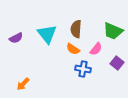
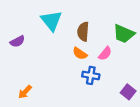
cyan triangle: (47, 34) -> (51, 21), moved
purple square: (117, 63) -> (128, 92), moved

